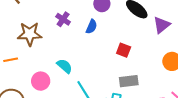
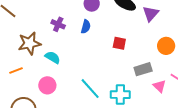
cyan semicircle: (65, 66) -> (53, 57), moved
gray rectangle: (129, 81) -> (143, 69), moved

